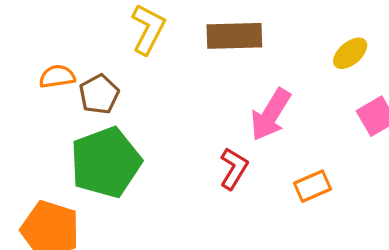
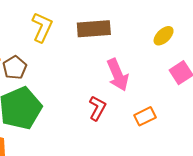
pink arrow: (270, 115) -> (118, 75), turned -52

